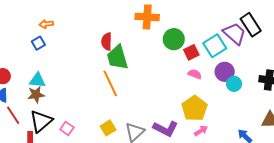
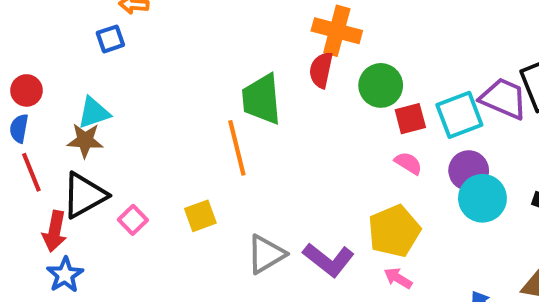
purple trapezoid: (234, 33) -> (504, 98), turned -30
red semicircle: (107, 42) -> (321, 70), moved
cyan triangle: (37, 80) -> (94, 113), turned -36
cyan circle: (234, 84) -> (482, 198), size x1.5
yellow square: (108, 128) -> (200, 216), moved
pink arrow: (201, 131) -> (398, 278), turned -128

